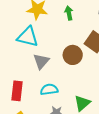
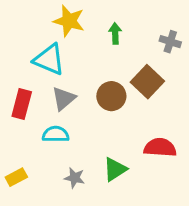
cyan semicircle: (49, 89) -> (56, 134), moved
red rectangle: (17, 91) -> (22, 104), moved

